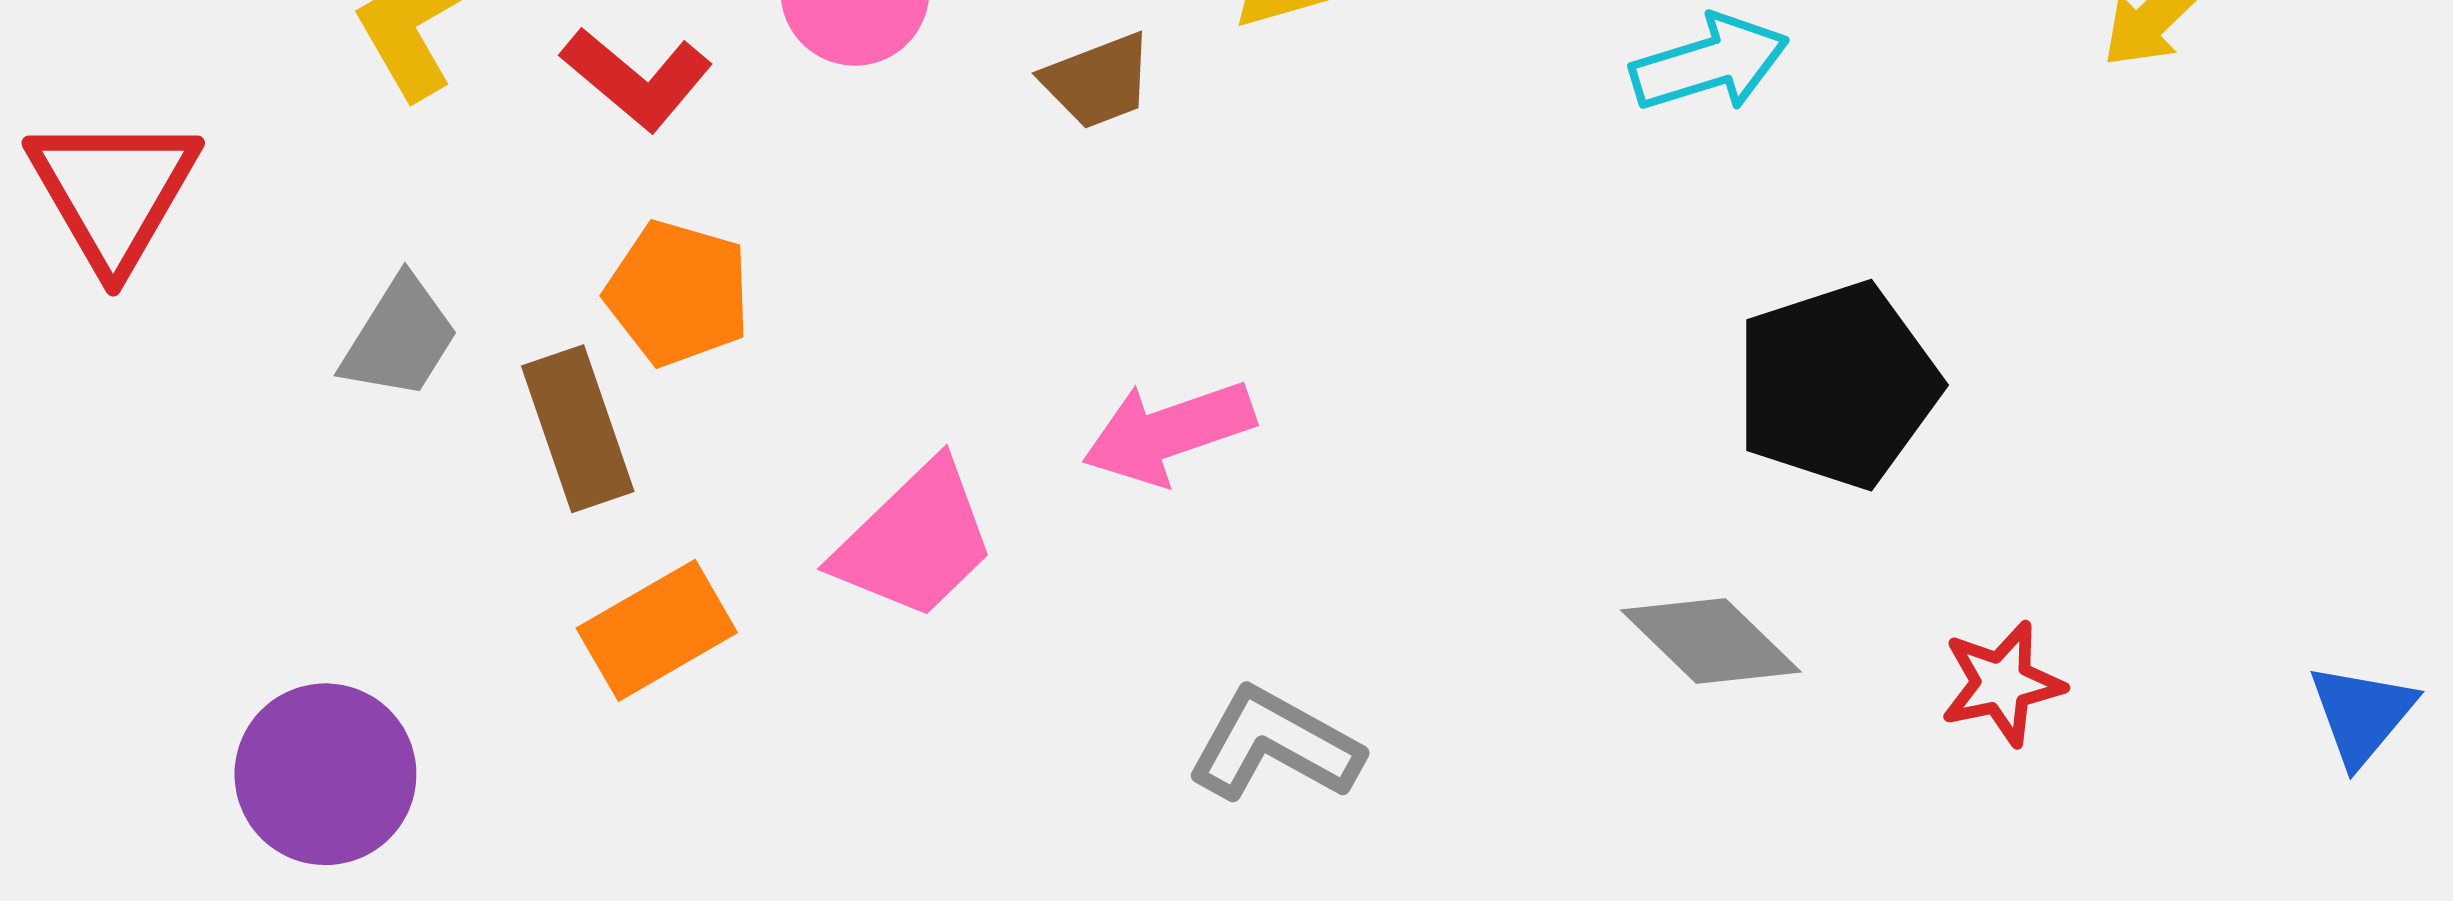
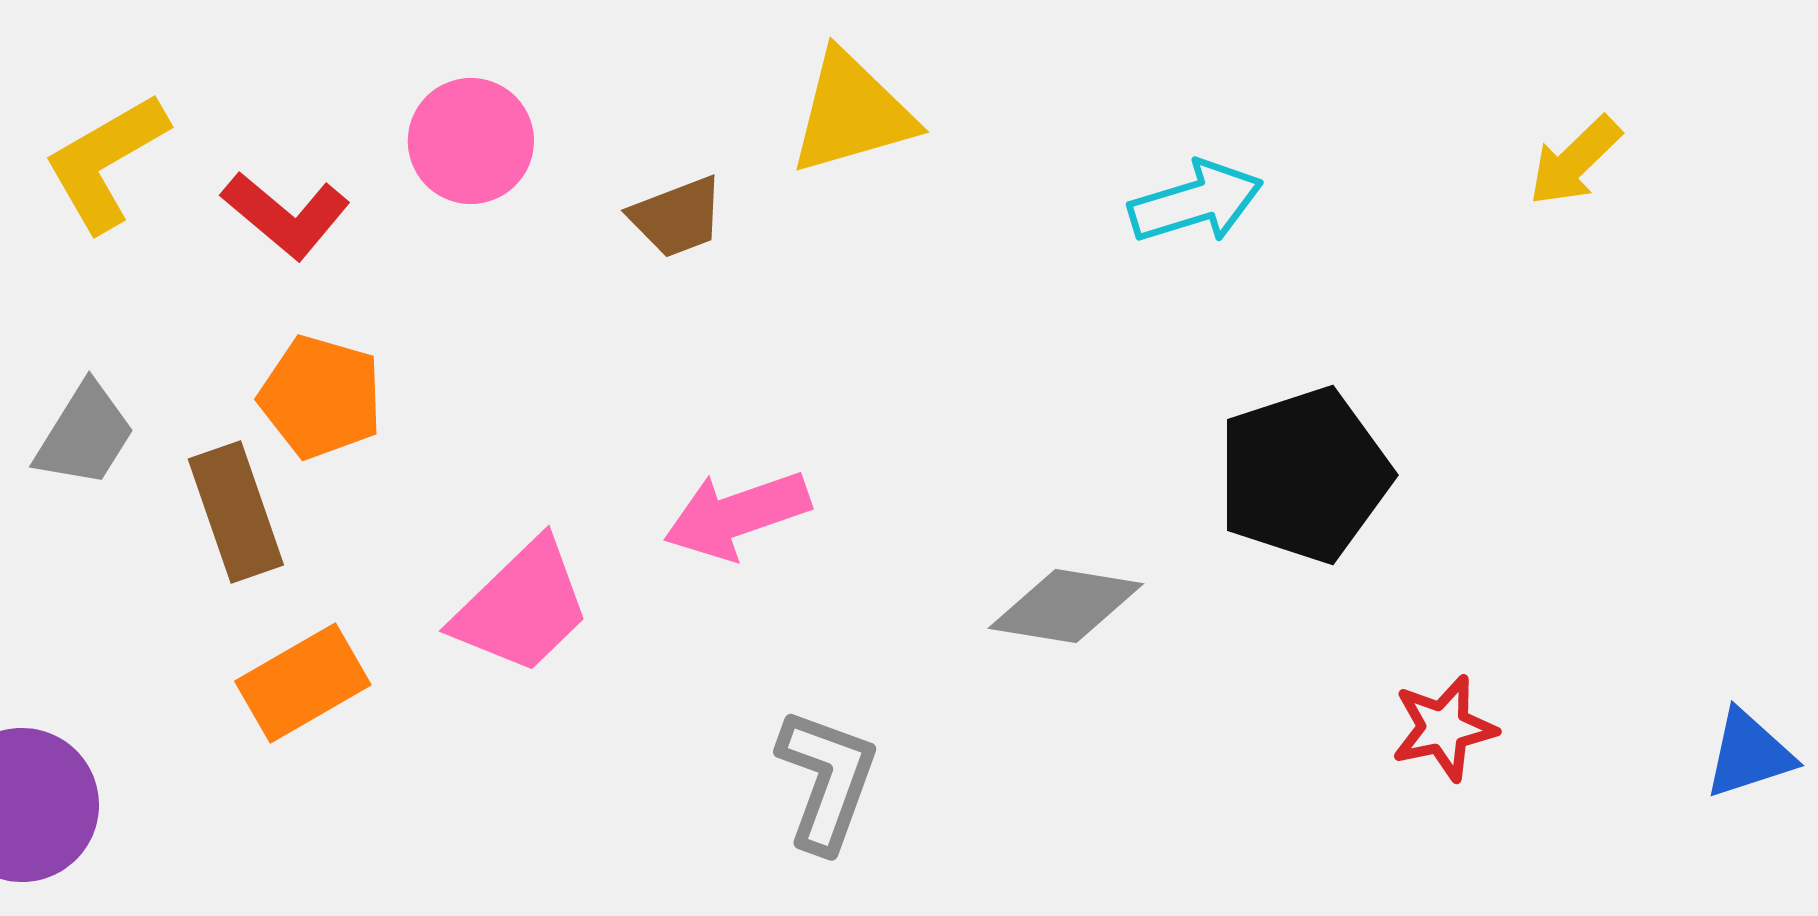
gray diamond: (1711, 641) -> (1066, 606), moved, turned -35
blue triangle: (2362, 714) -> (1749, 754), turned 32
gray L-shape: (1275, 745) -> (827, 780), turned 81

